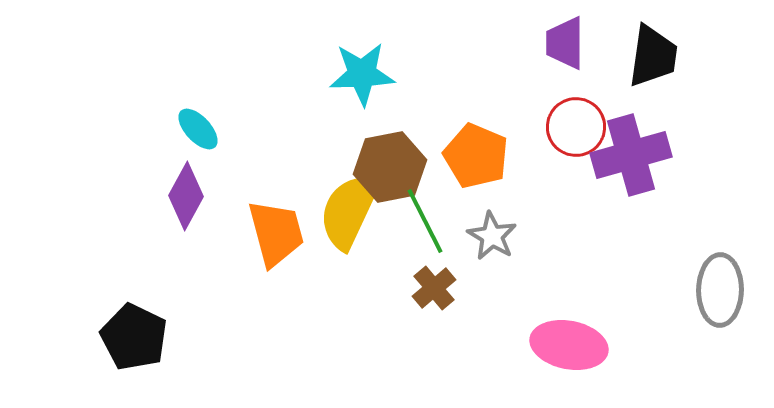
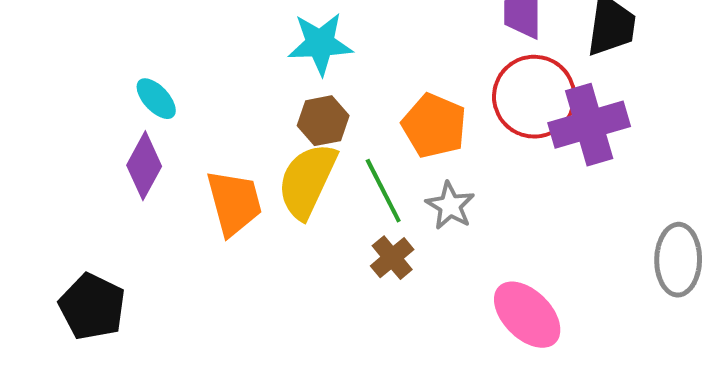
red circle: (576, 127) -> (534, 97), size x1.4
brown hexagon: (390, 167) -> (323, 121), moved, size x0.7
pink ellipse: (569, 345) -> (527, 315), turned 34

